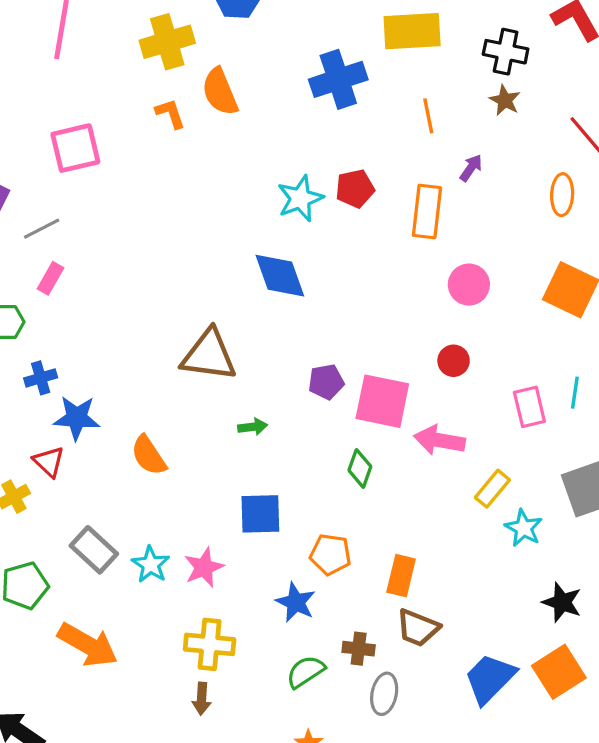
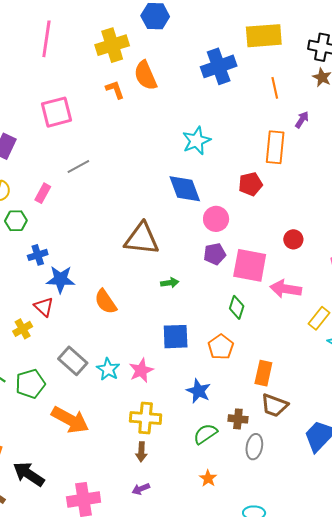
red pentagon: (355, 189) -> (251, 184), moved
gray line: (42, 229) -> (78, 166), moved
pink circle: (469, 285) -> (216, 219), moved
orange pentagon: (330, 554) -> (221, 347), moved, turned 30

